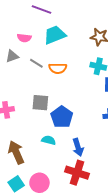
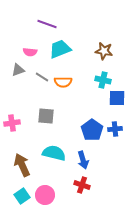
blue pentagon: (62, 117) -> (92, 130), moved
cyan semicircle: (49, 140) -> (54, 153), size x1.6
red cross: (77, 173) -> (82, 185), size x0.7

